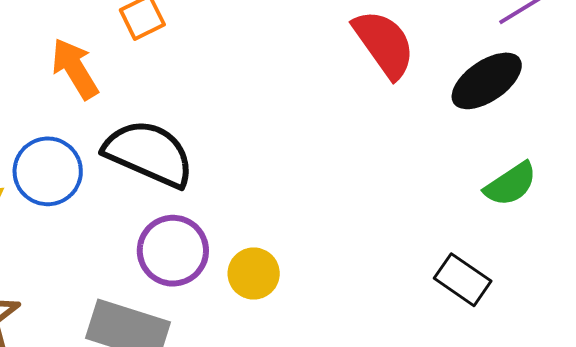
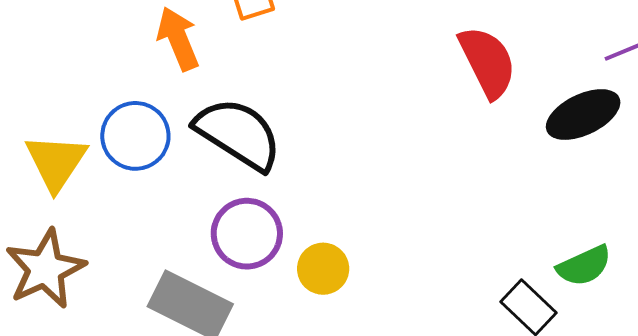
green semicircle: (511, 184) -> (584, 266), moved

